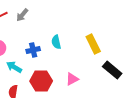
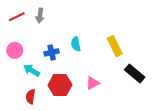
gray arrow: (22, 15) -> (40, 16), turned -32

